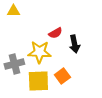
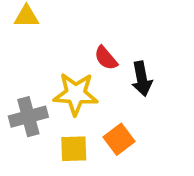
red semicircle: (55, 33) -> (106, 58), turned 80
yellow square: (38, 81) -> (74, 149), size x0.7

